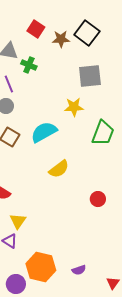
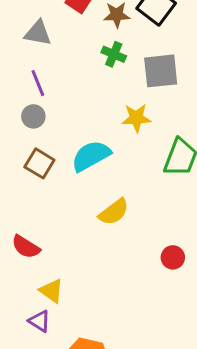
green cross: (29, 65) -> (114, 54), moved
yellow triangle: (18, 221) -> (52, 291), turned -30

